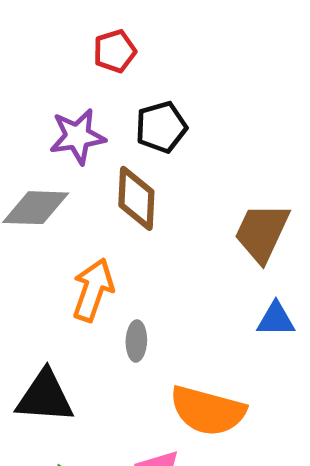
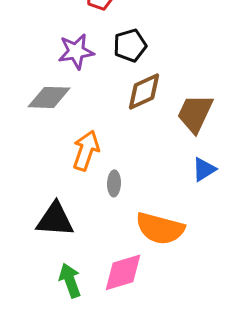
brown diamond: (136, 198) -> (144, 91), moved, turned 63
blue triangle: (276, 319) -> (204, 169), turned -32

